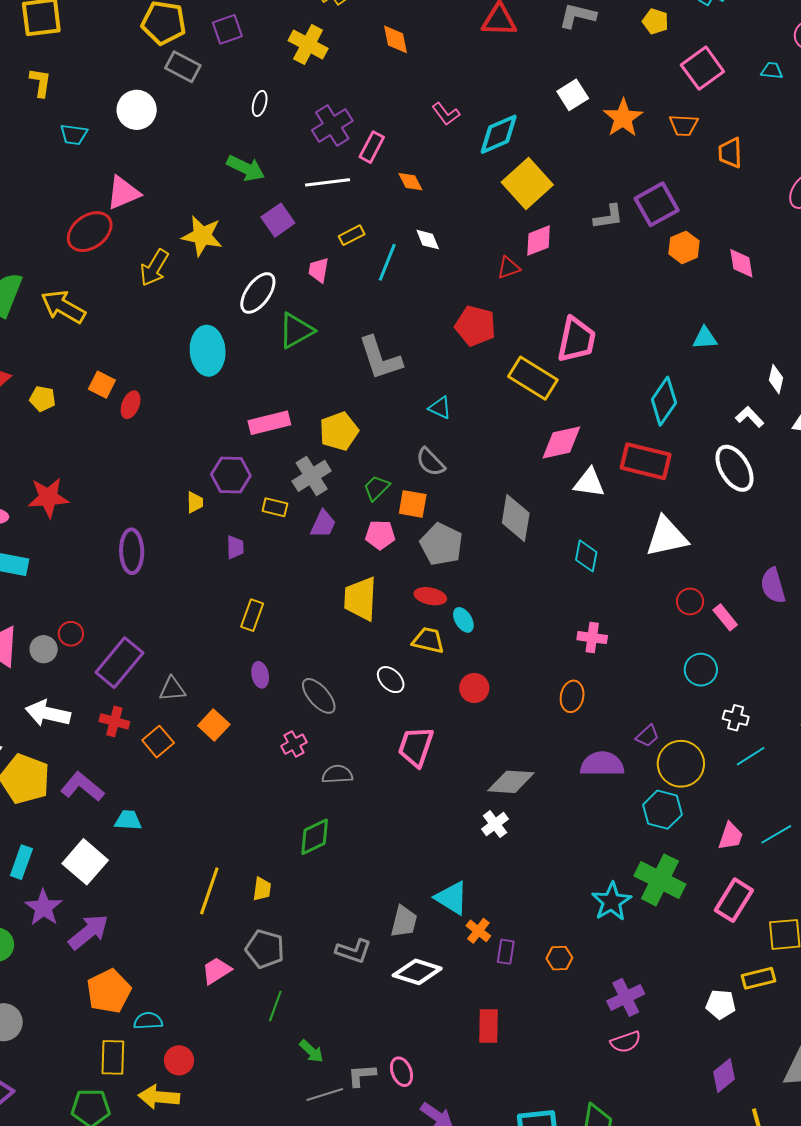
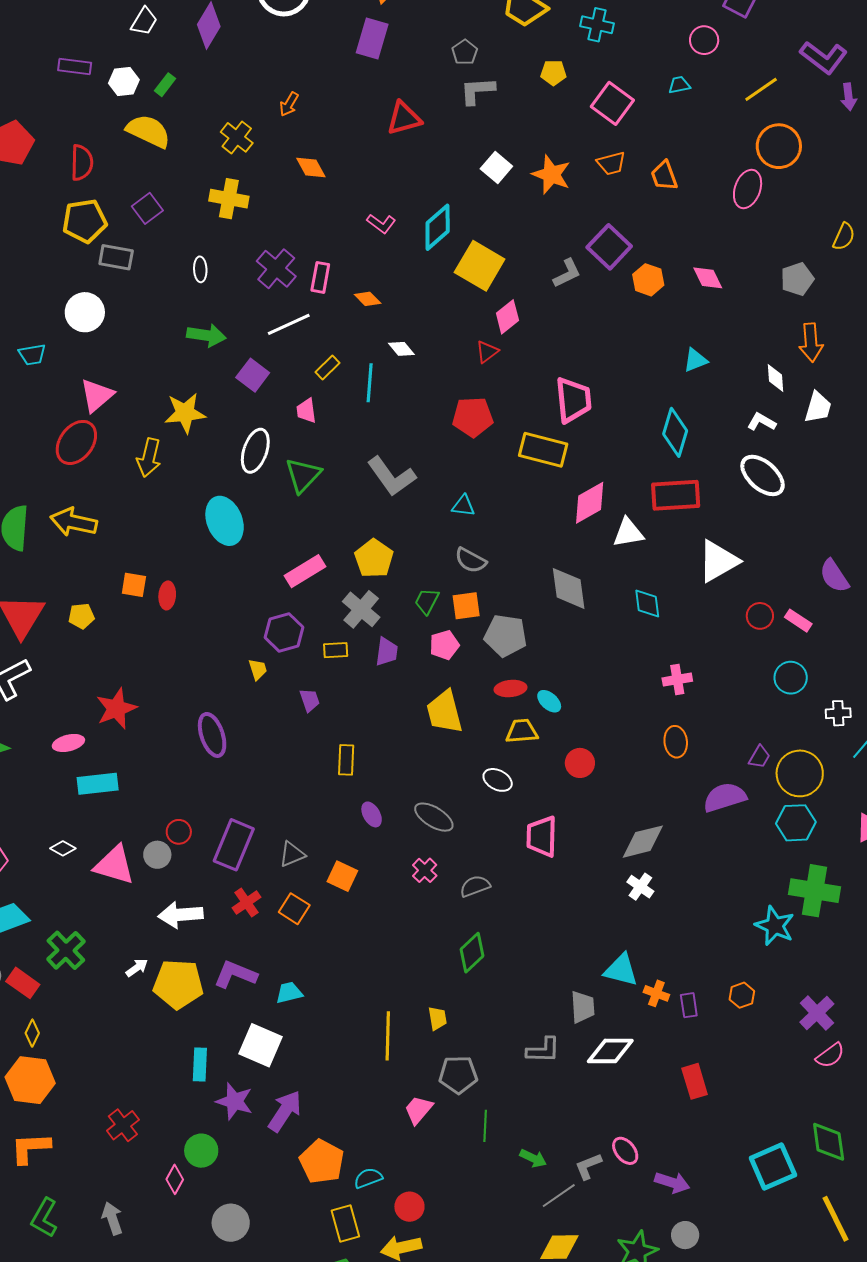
red cross: (114, 721) -> (247, 903), turned -32

